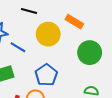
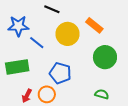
blue pentagon: (46, 75) -> (60, 73), turned -30

